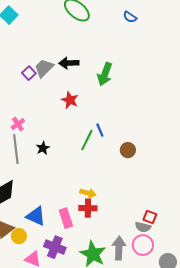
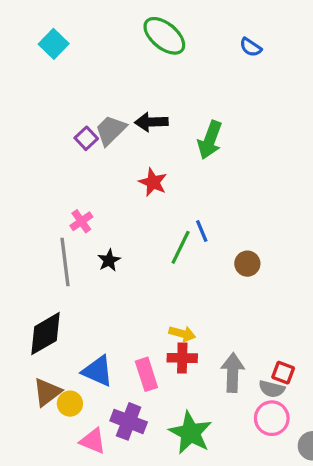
pink cross: (18, 124) -> (81, 221), moved
gray arrow: (119, 248) -> (233, 373), moved

